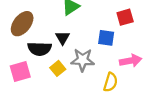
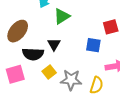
gray star: (83, 60) -> (71, 80), moved

